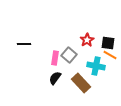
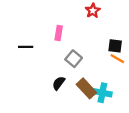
red star: (87, 40) -> (93, 11), moved
pink rectangle: (55, 58) -> (59, 33), moved
cyan cross: (96, 66) -> (102, 93), moved

